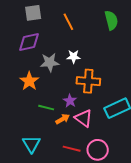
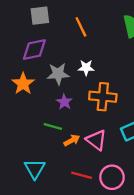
orange star: (29, 81) -> (23, 84), moved
purple star: (70, 101) -> (64, 102), moved

